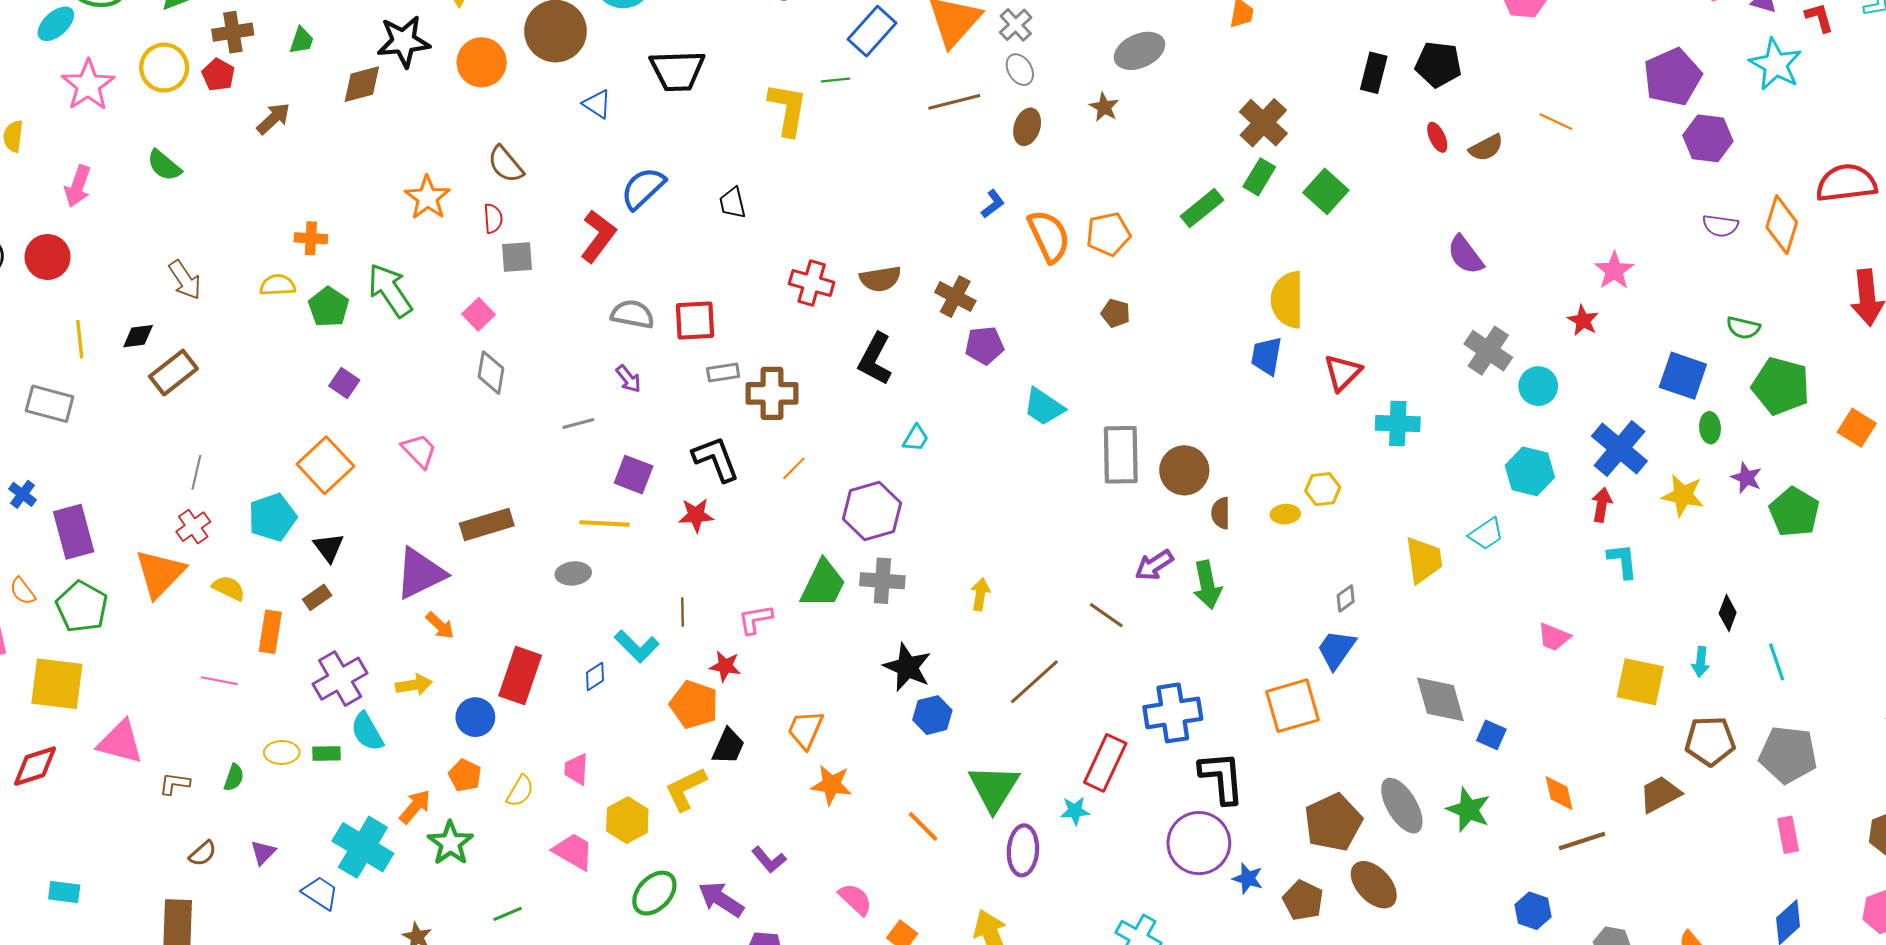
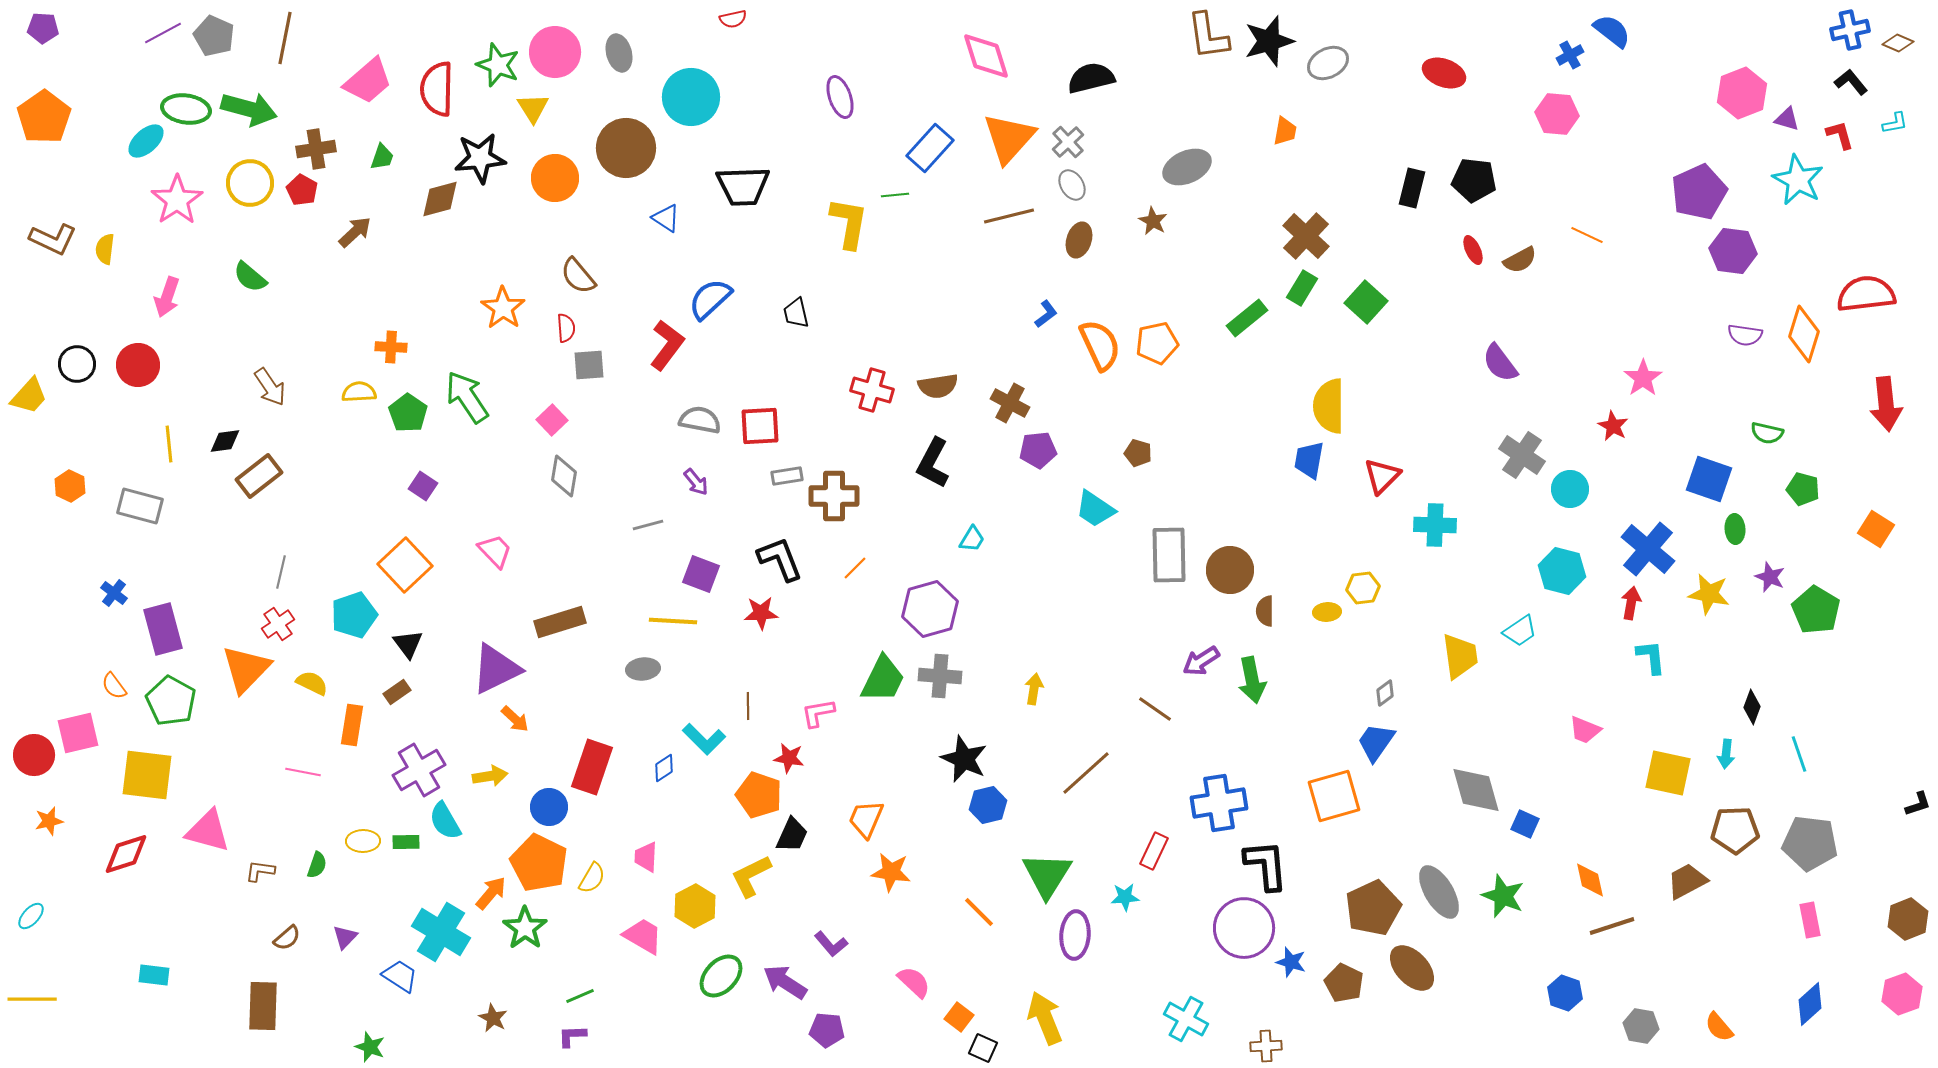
brown pentagon: (1116, 313) -> (1138, 453), moved
green pentagon: (1781, 386) -> (1803, 489), size x0.6
red rectangle: (1105, 763) -> (1154, 851), size x0.7
orange pentagon: (465, 775) -> (539, 863), size x1.8

